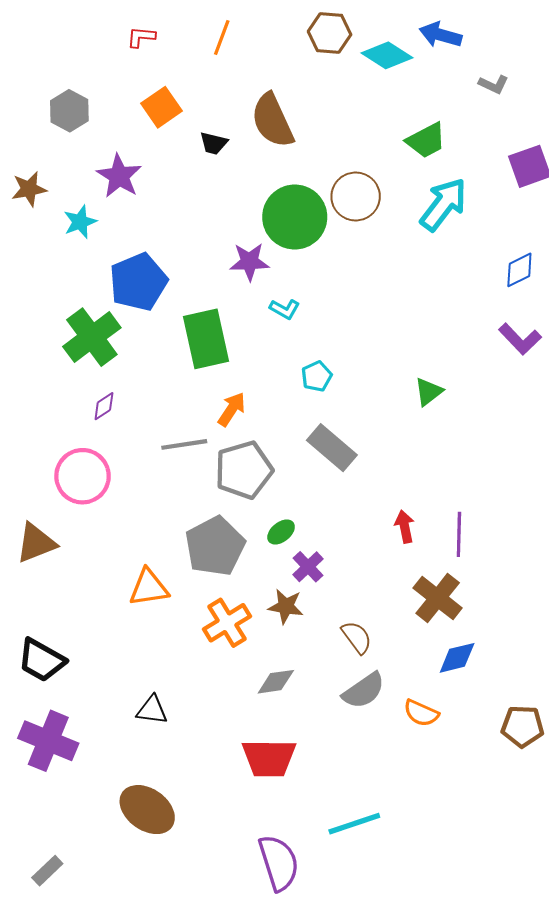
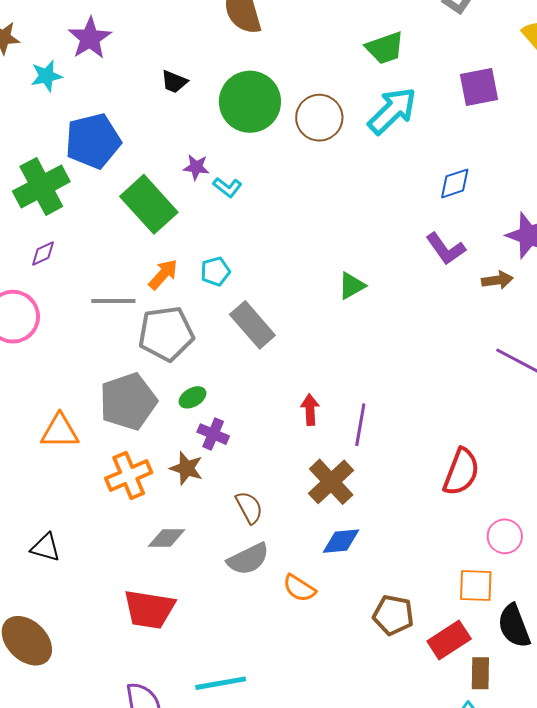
black trapezoid: (214, 143) -> (174, 82), moved
brown circle: (356, 197) -> (319, 118), moved
purple star: (249, 262) -> (196, 167), moved, size x0.7
green rectangle: (206, 339) -> (149, 204), turned -38
cyan pentagon: (317, 376) -> (215, 271), moved
purple cross: (308, 567) -> (213, 434), turned -32

